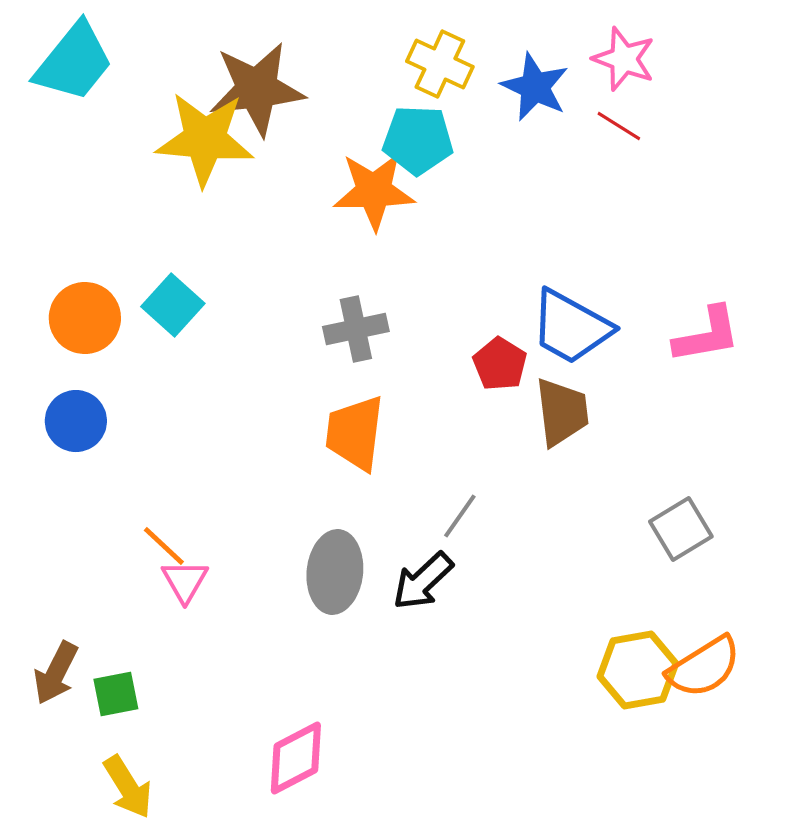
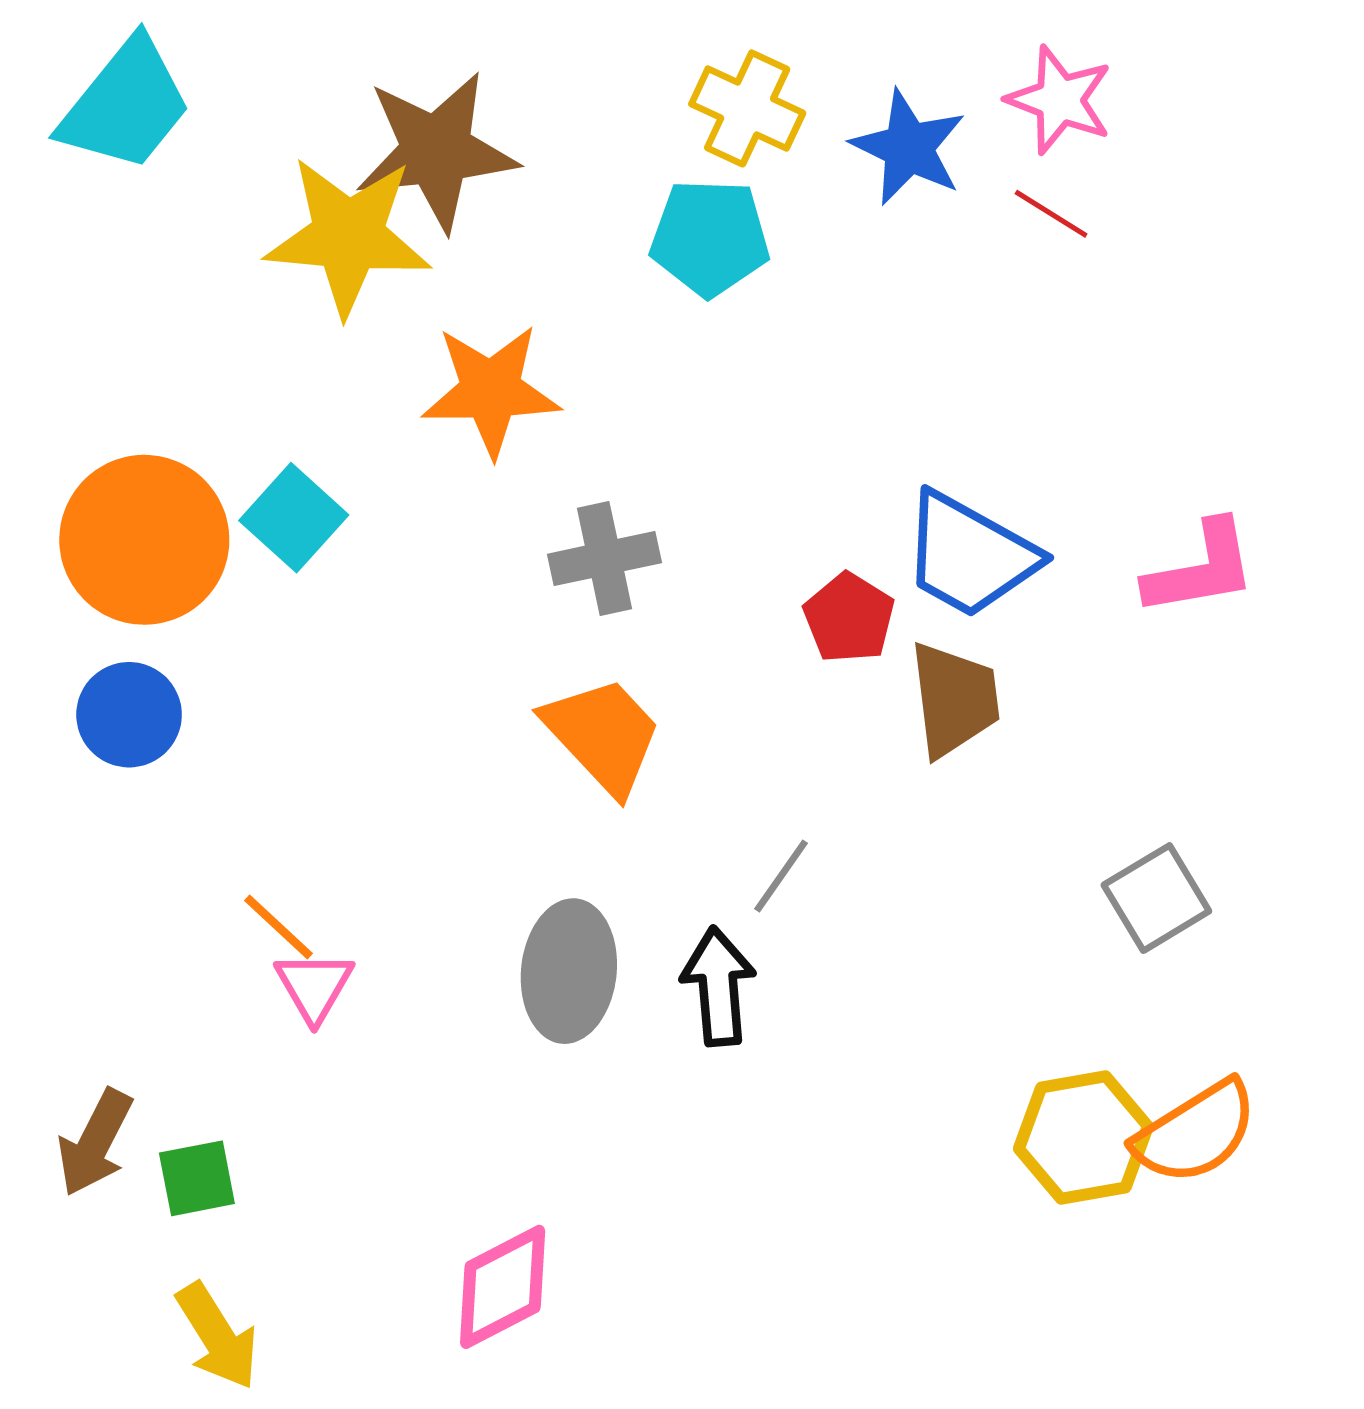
orange star: (374, 191) -> (491, 390), moved
orange circle: (85, 318) -> (144, 540), size x1.4
orange trapezoid: (355, 433) -> (603, 735), turned 130
black arrow: (423, 581) -> (718, 986), turned 128

